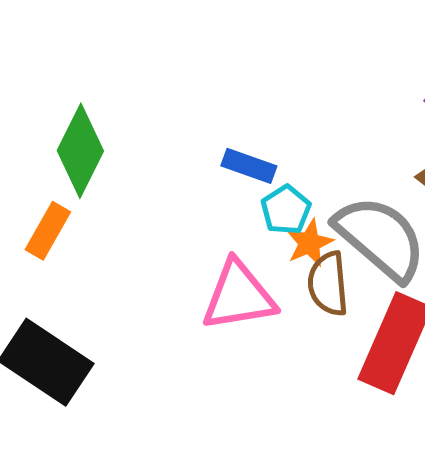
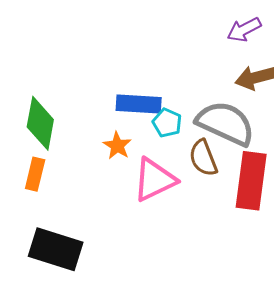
blue rectangle: (249, 166) -> (139, 104), size x1.4
orange star: (309, 243) -> (117, 146), moved

